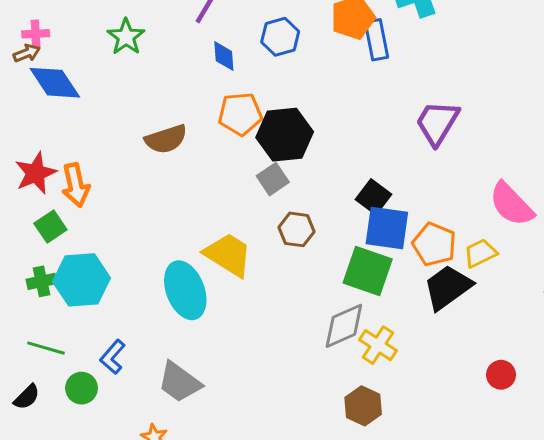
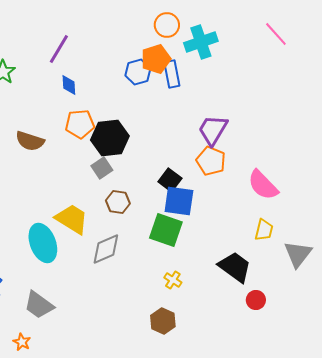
blue hexagon: (280, 37) -> (138, 72), moved
brown semicircle: (166, 139) -> (30, 141), turned 36
orange pentagon: (434, 244) -> (211, 161), moved
yellow trapezoid: (480, 253) -> (264, 230), moved, turned 130
black trapezoid: (448, 287) -> (235, 267), moved, turned 72
gray diamond: (344, 326) -> (106, 249), moved
yellow cross: (378, 345) -> (173, 280), size x0.7

